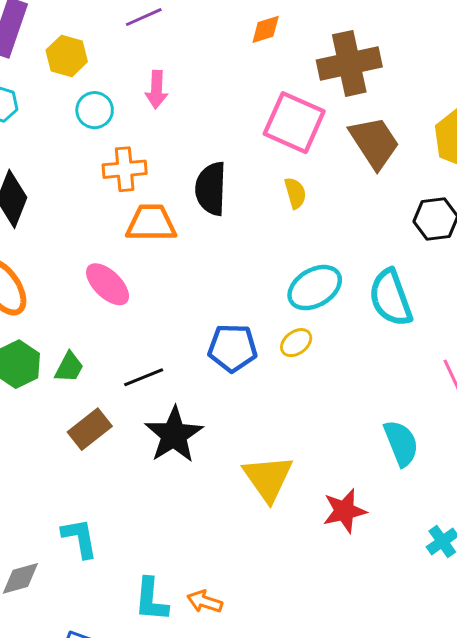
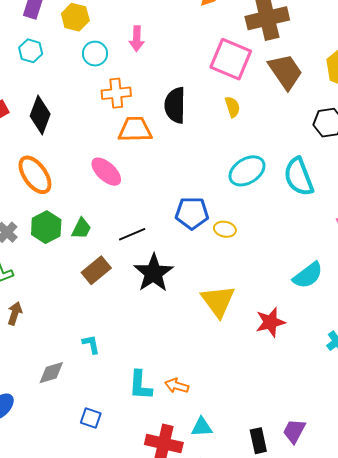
yellow ellipse: (296, 343) -> (225, 229), moved, turned 50
cyan semicircle: (401, 443) -> (308, 275), turned 76
cyan L-shape: (80, 538) -> (91, 344), size x0.7

